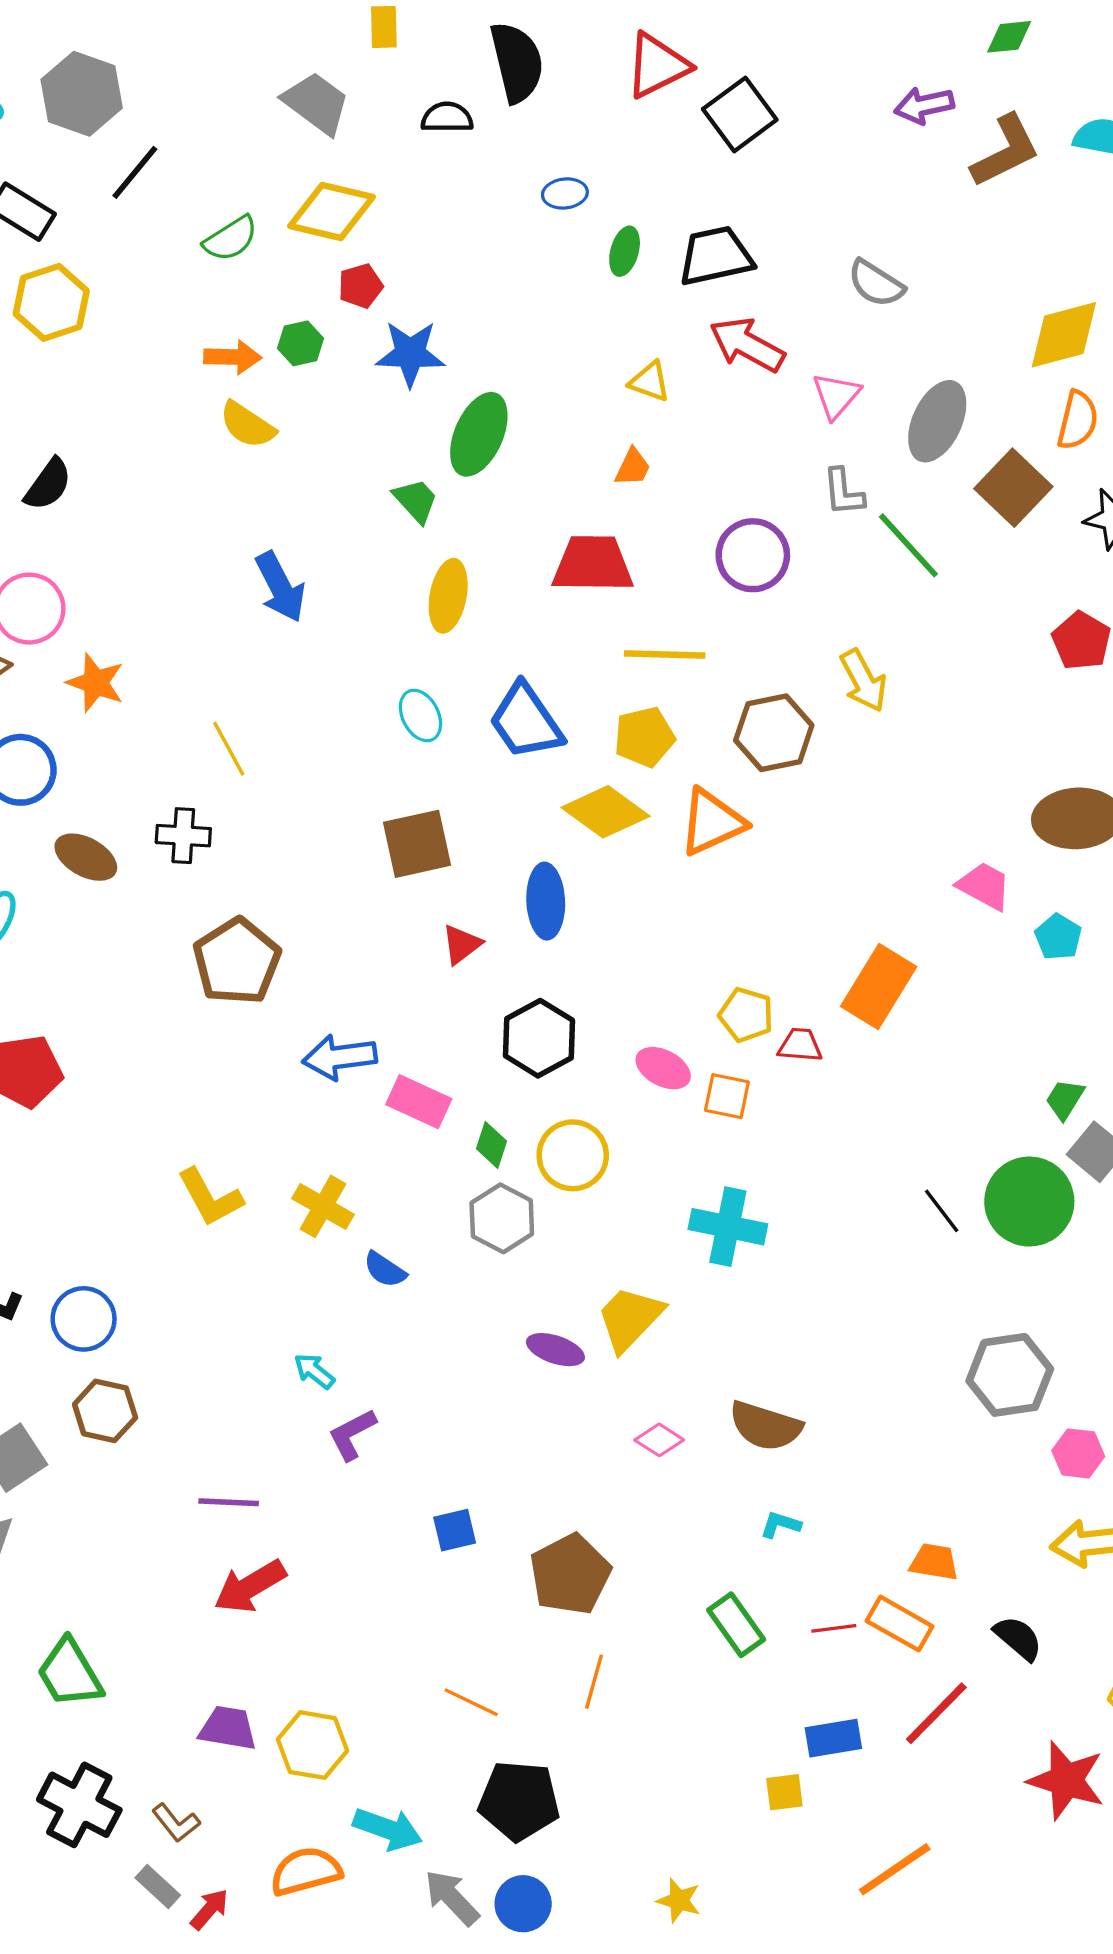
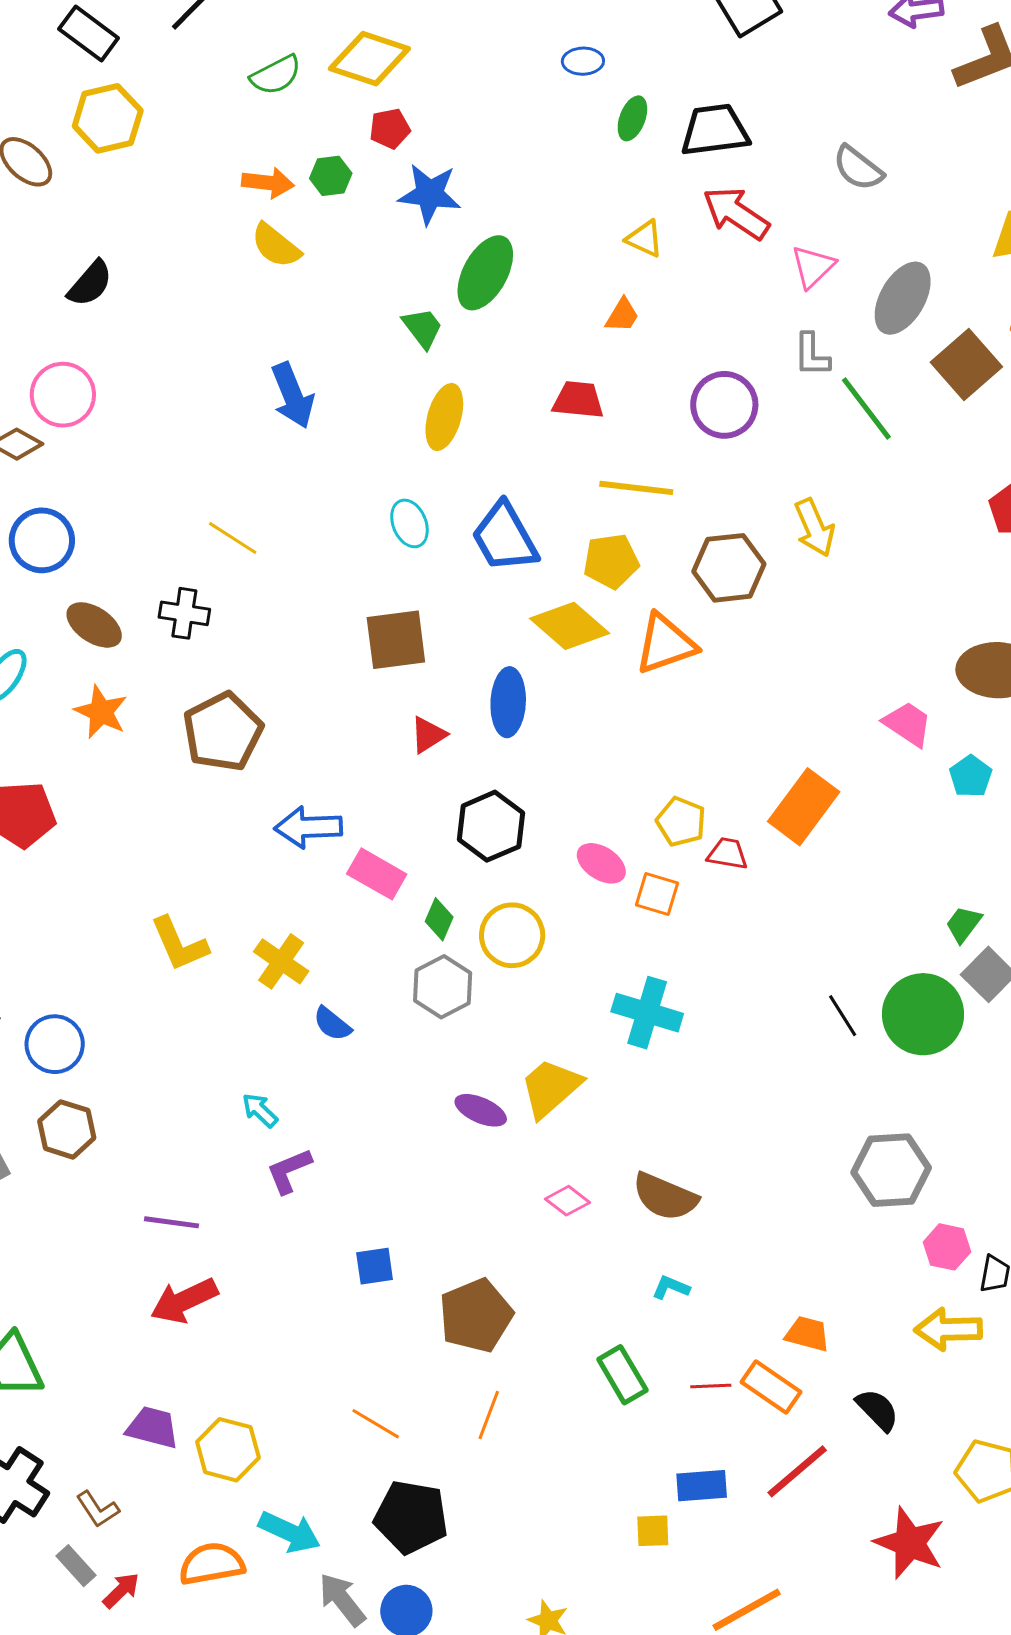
red trapezoid: (593, 564) -> (578, 400), size x0.7
orange star: (96, 683) -> (101, 712), moved
yellow line: (229, 749) -> (233, 538), turned -34

